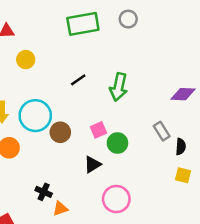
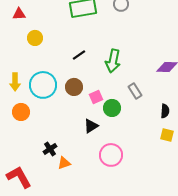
gray rectangle: (162, 131) -> (135, 91), moved
brown circle: (60, 132) -> (74, 87), moved
black cross: (44, 192) -> (50, 149), turned 32

